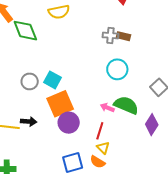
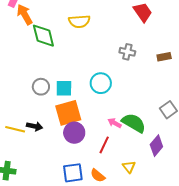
brown rectangle: (124, 36) -> (164, 57), moved, turned -32
cyan circle: (117, 69) -> (101, 83), moved
cyan square: (53, 80) -> (64, 88), turned -36
yellow triangle: (103, 148) -> (129, 167), moved

